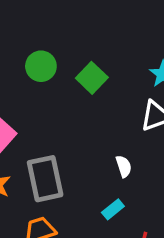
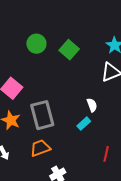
cyan rectangle: (113, 209) -> (84, 124), moved

